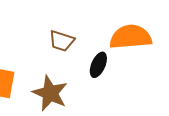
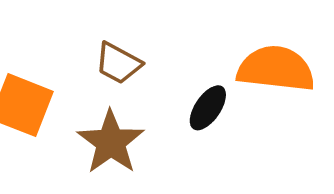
brown trapezoid: (62, 41) -> (118, 63), moved

